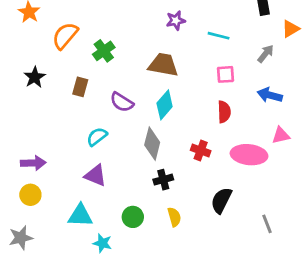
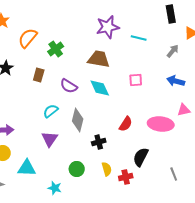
purple star: (176, 20) -> (108, 27), size x1.6
pink square: (225, 74) -> (136, 80), moved
cyan diamond: (165, 105) -> (100, 88), turned -65
red semicircle: (224, 112) -> (126, 124), moved, turned 35
gray diamond: (152, 144) -> (78, 120), moved
red cross: (201, 151) -> (126, 177), moved, turned -32
purple triangle: (95, 175) -> (50, 139), turned 42
cyan triangle: (80, 216) -> (27, 168), moved

